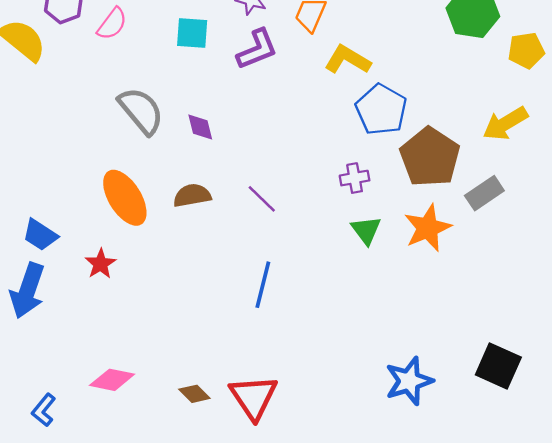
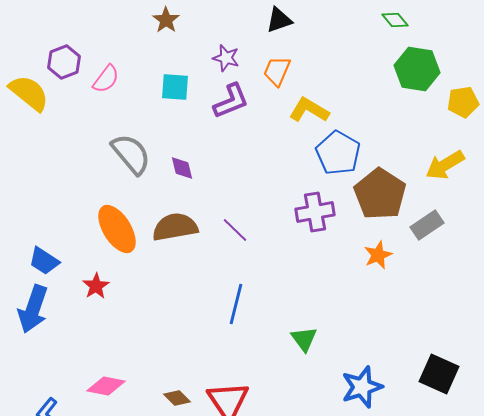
purple cross: (355, 178) -> (315, 212), size x1.5
brown semicircle: (192, 195) -> (175, 227), size x1.4
orange star: (428, 228) -> (378, 255), size x0.7
green triangle: (366, 230) -> (304, 339), moved

